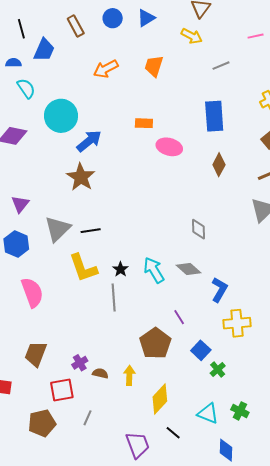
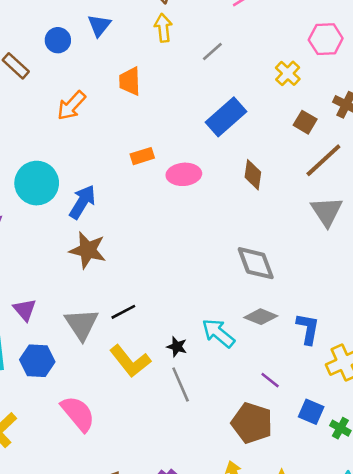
yellow arrow: (192, 36) -> (163, 28), turned -105
blue rectangle: (214, 116) -> (226, 117), turned 72
gray diamond: (199, 229) -> (256, 263), size x1.5

